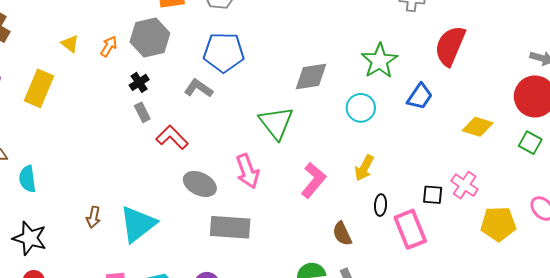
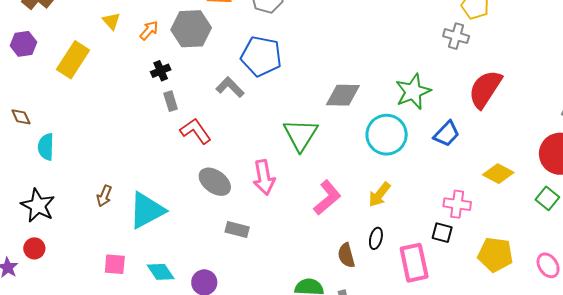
black cross: (139, 82) -> (161, 71), moved
cyan circle: (361, 108) -> (387, 135), size x1.4
pink cross: (465, 185) -> (457, 204), moved, turned -36
black ellipse: (381, 205) -> (376, 238), moved
yellow pentagon: (498, 224) -> (495, 255), moved
gray rectangle: (230, 227) -> (237, 230), size x0.6

